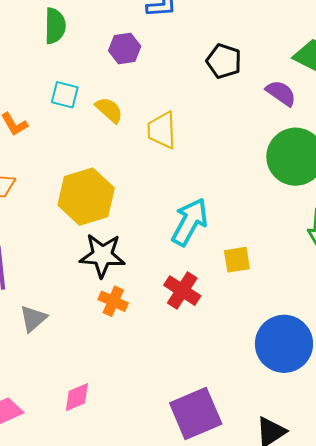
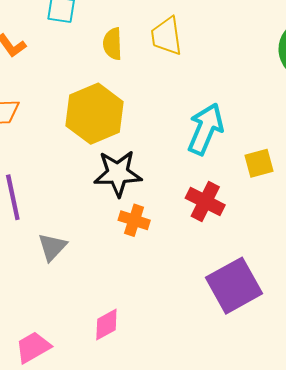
yellow semicircle: (109, 110) -> (113, 44), moved, turned -128
purple square: (196, 413) -> (234, 286), moved

